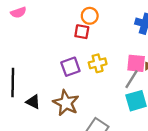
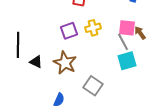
gray line: (132, 79) -> (123, 42), turned -60

